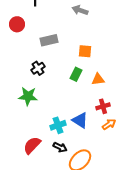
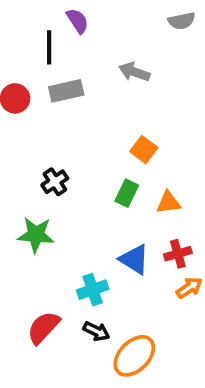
gray rectangle: (49, 40) -> (66, 91), moved
orange square: (85, 51) -> (144, 150), turned 32
blue triangle: (80, 120) -> (134, 259), moved

